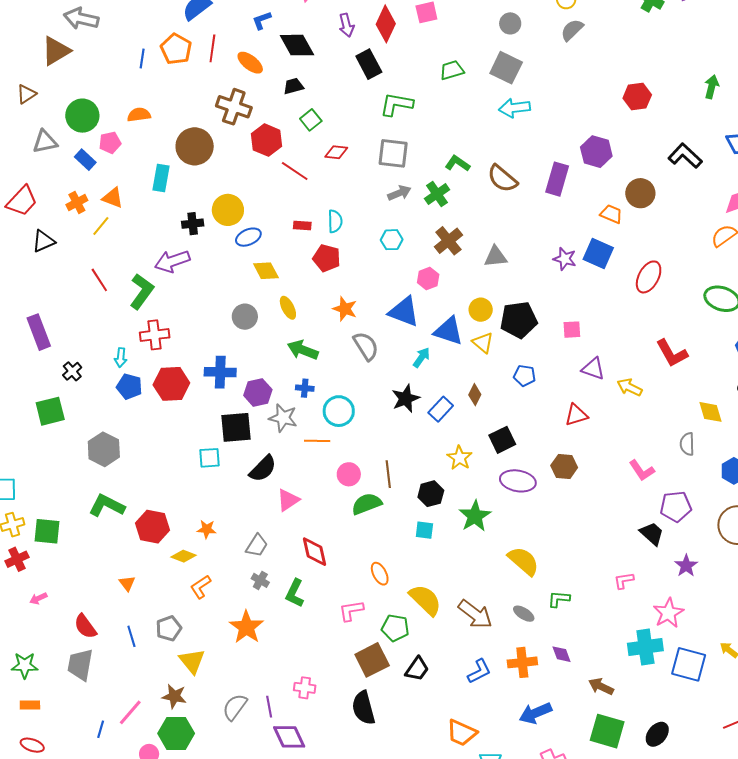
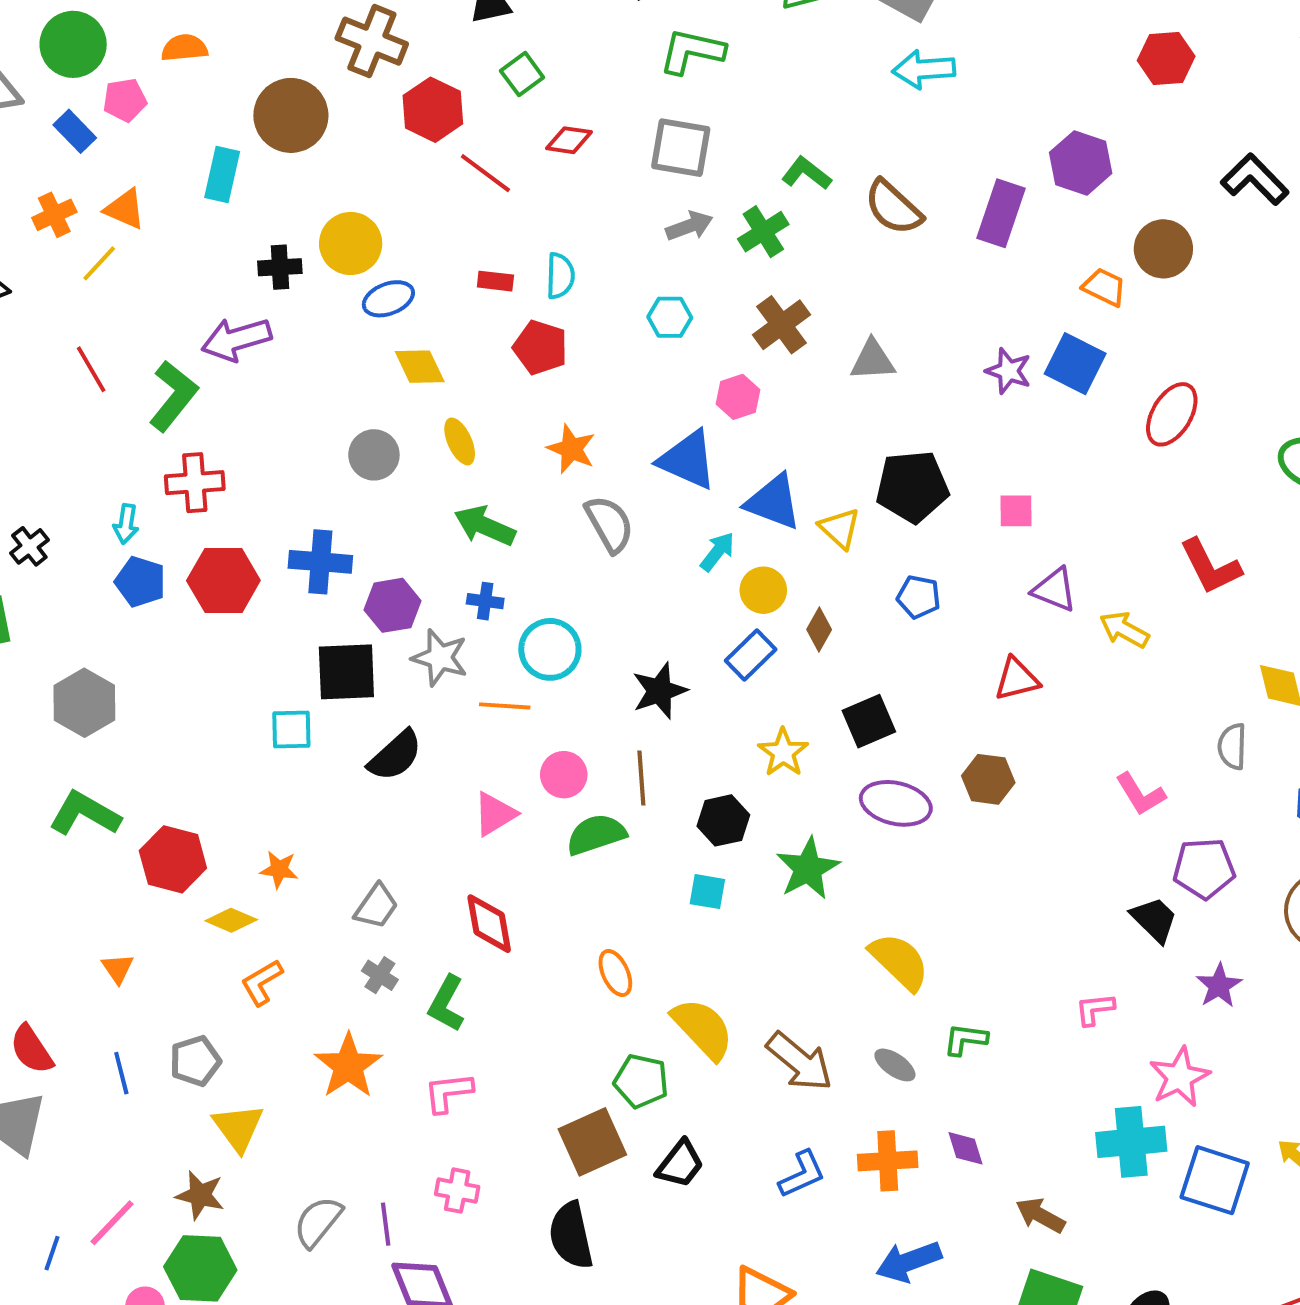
yellow circle: (481, 310) -> (763, 590), moved
black star: (406, 398) -> (659, 691), moved
pink triangle: (288, 500) -> (495, 814), moved
pink L-shape: (351, 611) -> (448, 1092), moved

